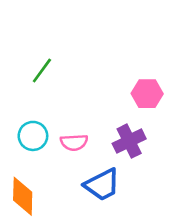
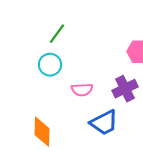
cyan circle: (33, 136) -> (50, 65), moved

